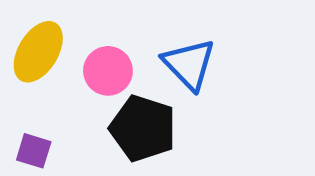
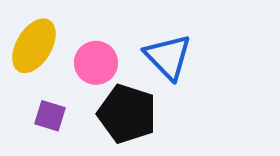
purple square: (34, 151) -> (50, 116), moved

